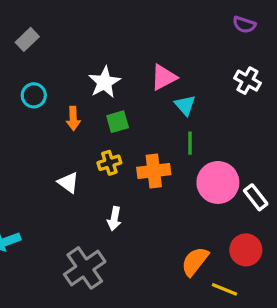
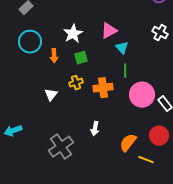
cyan circle: (34, 95) -> (30, 42), size x1.5
white triangle: (68, 182) -> (51, 95), turned 32
white arrow: (114, 219) -> (95, 129), moved

